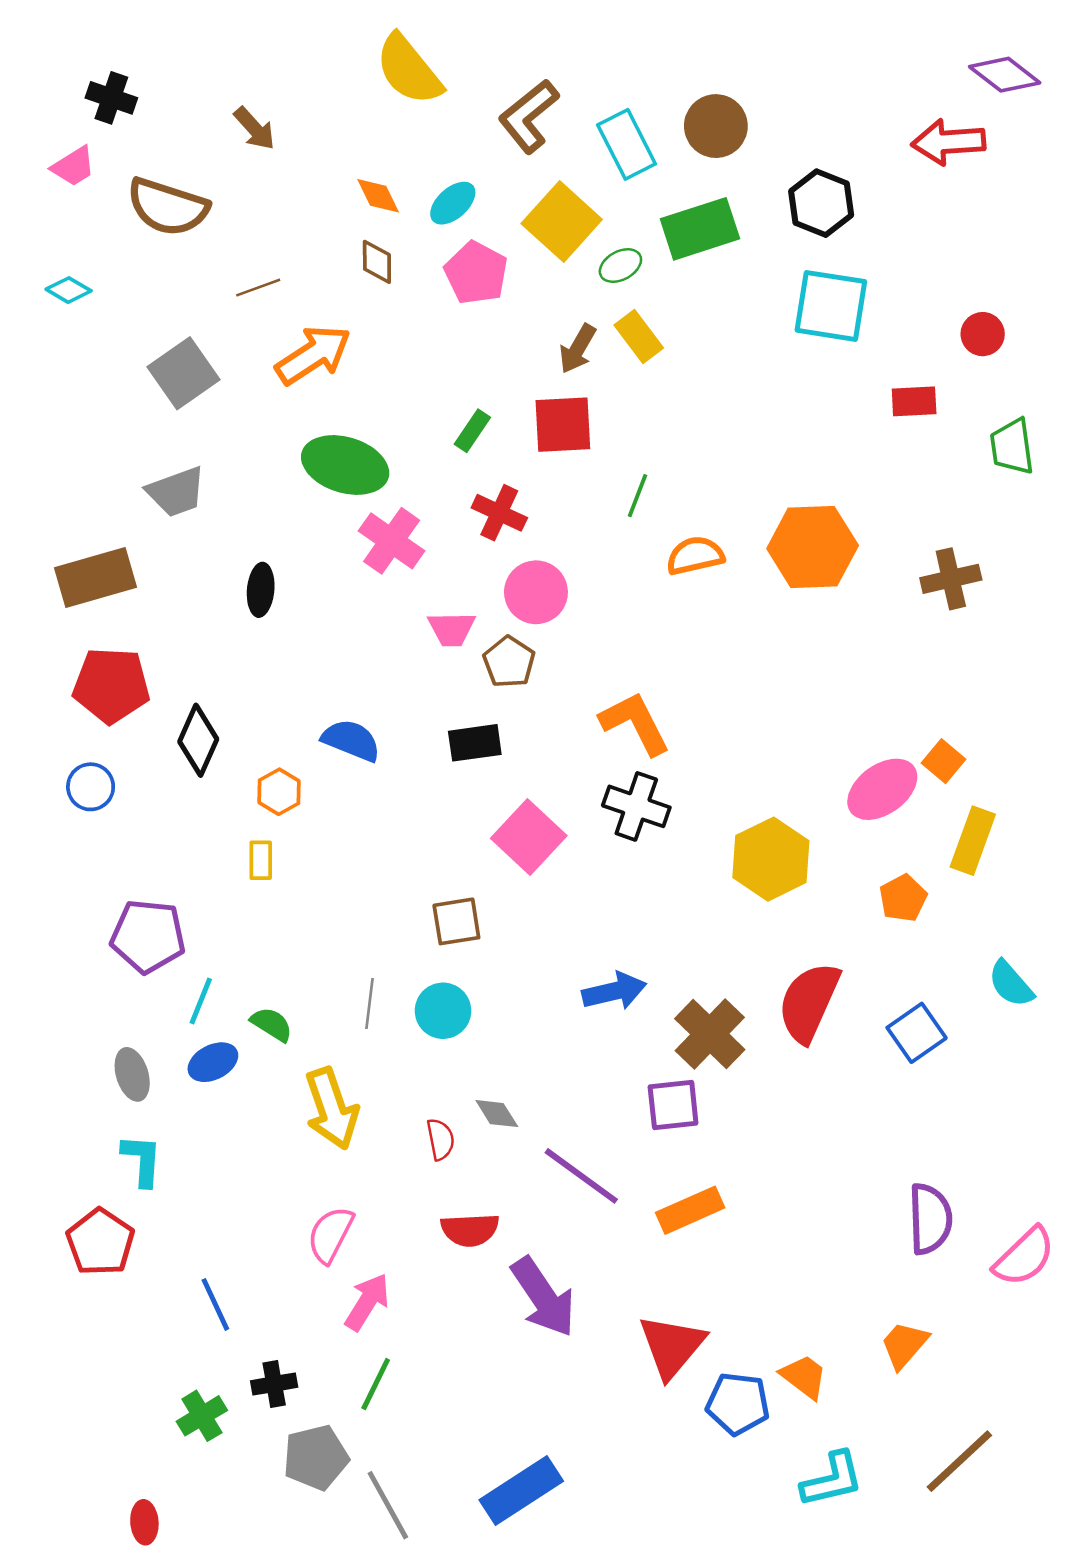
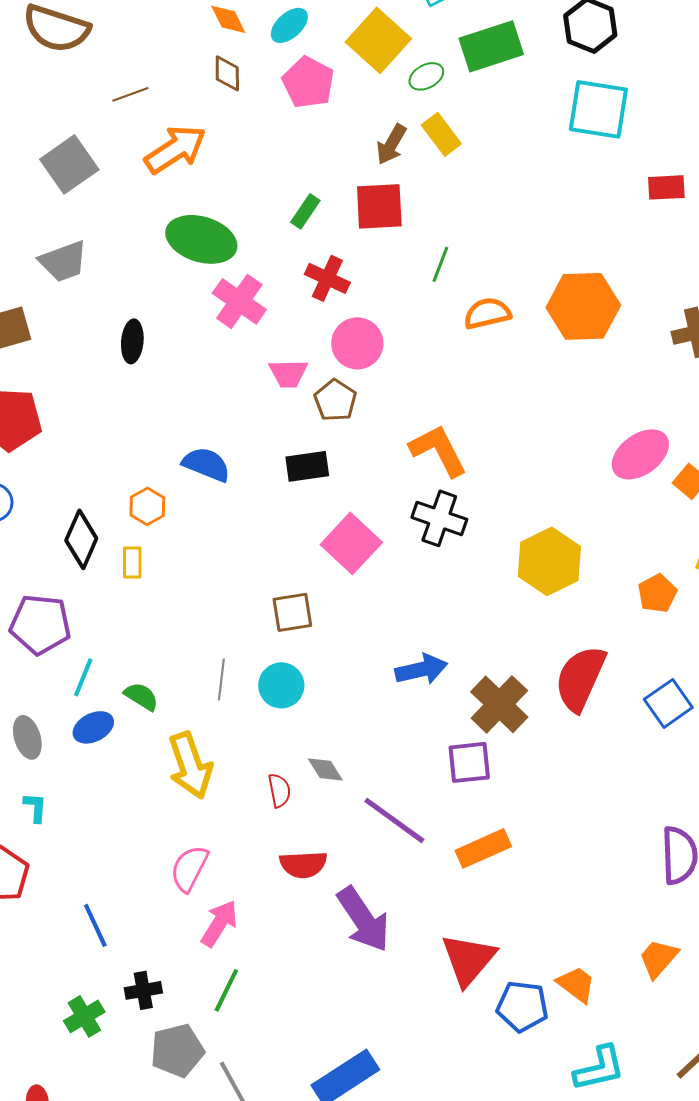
black diamond: (198, 740) -> (81, 539), moved
pink ellipse: (882, 789) -> (640, 454), moved
cyan L-shape: (142, 1160) -> (35, 807), size x0.7

